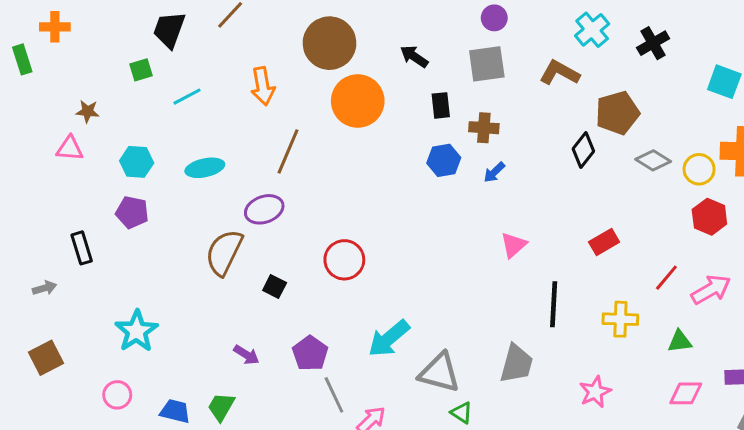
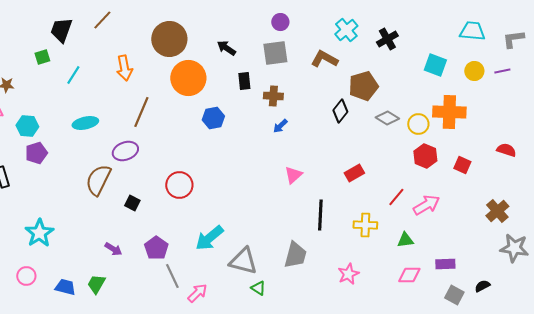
cyan line: (187, 97) -> (73, 75), turned -30
blue hexagon: (444, 160) -> (213, 118), moved
cyan hexagon: (137, 162) -> (27, 126), moved
purple pentagon: (132, 212) -> (36, 153), turned -30

